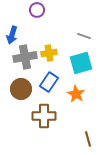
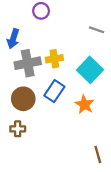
gray line: (84, 36) -> (97, 30), moved
cyan square: (81, 63) -> (90, 70), turned -30
brown cross: (44, 116) -> (18, 129), moved, size x0.6

